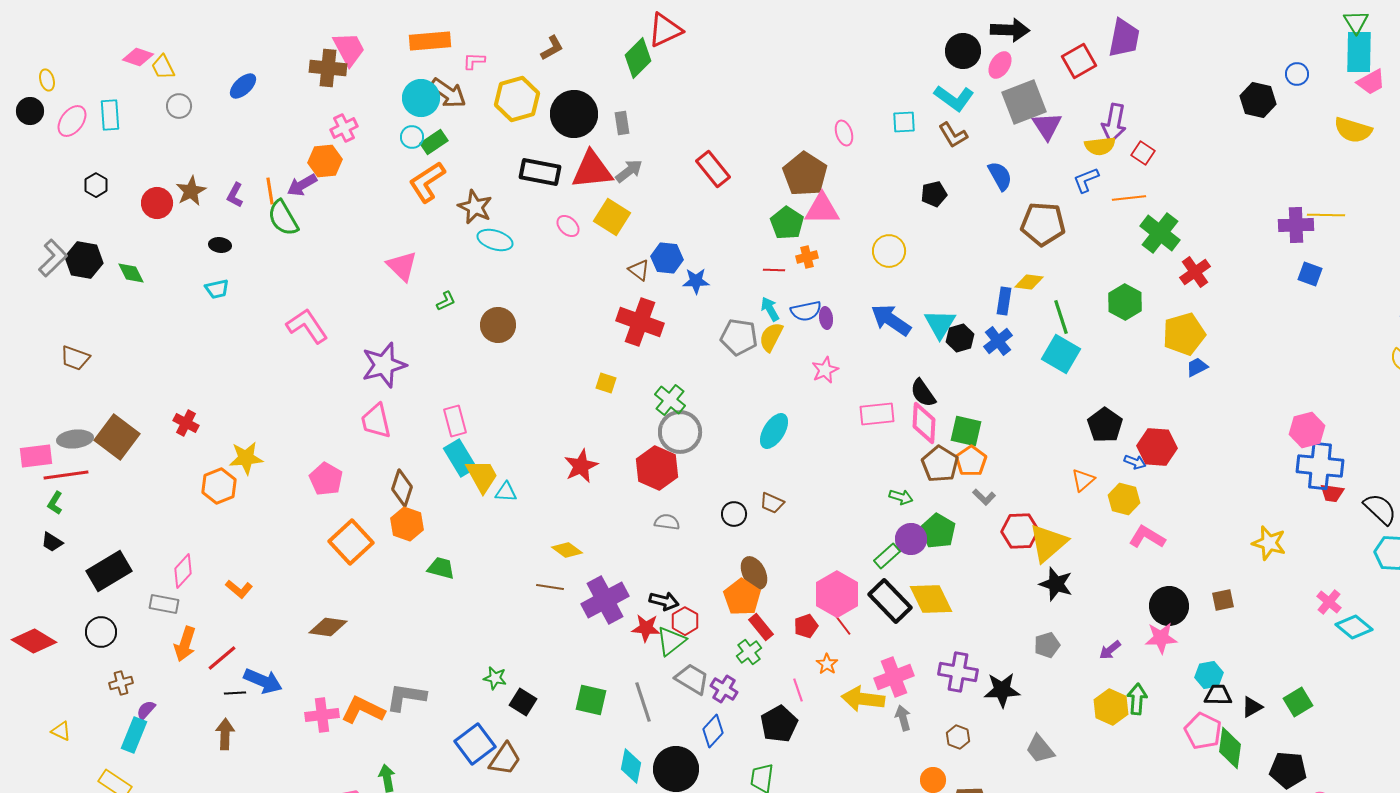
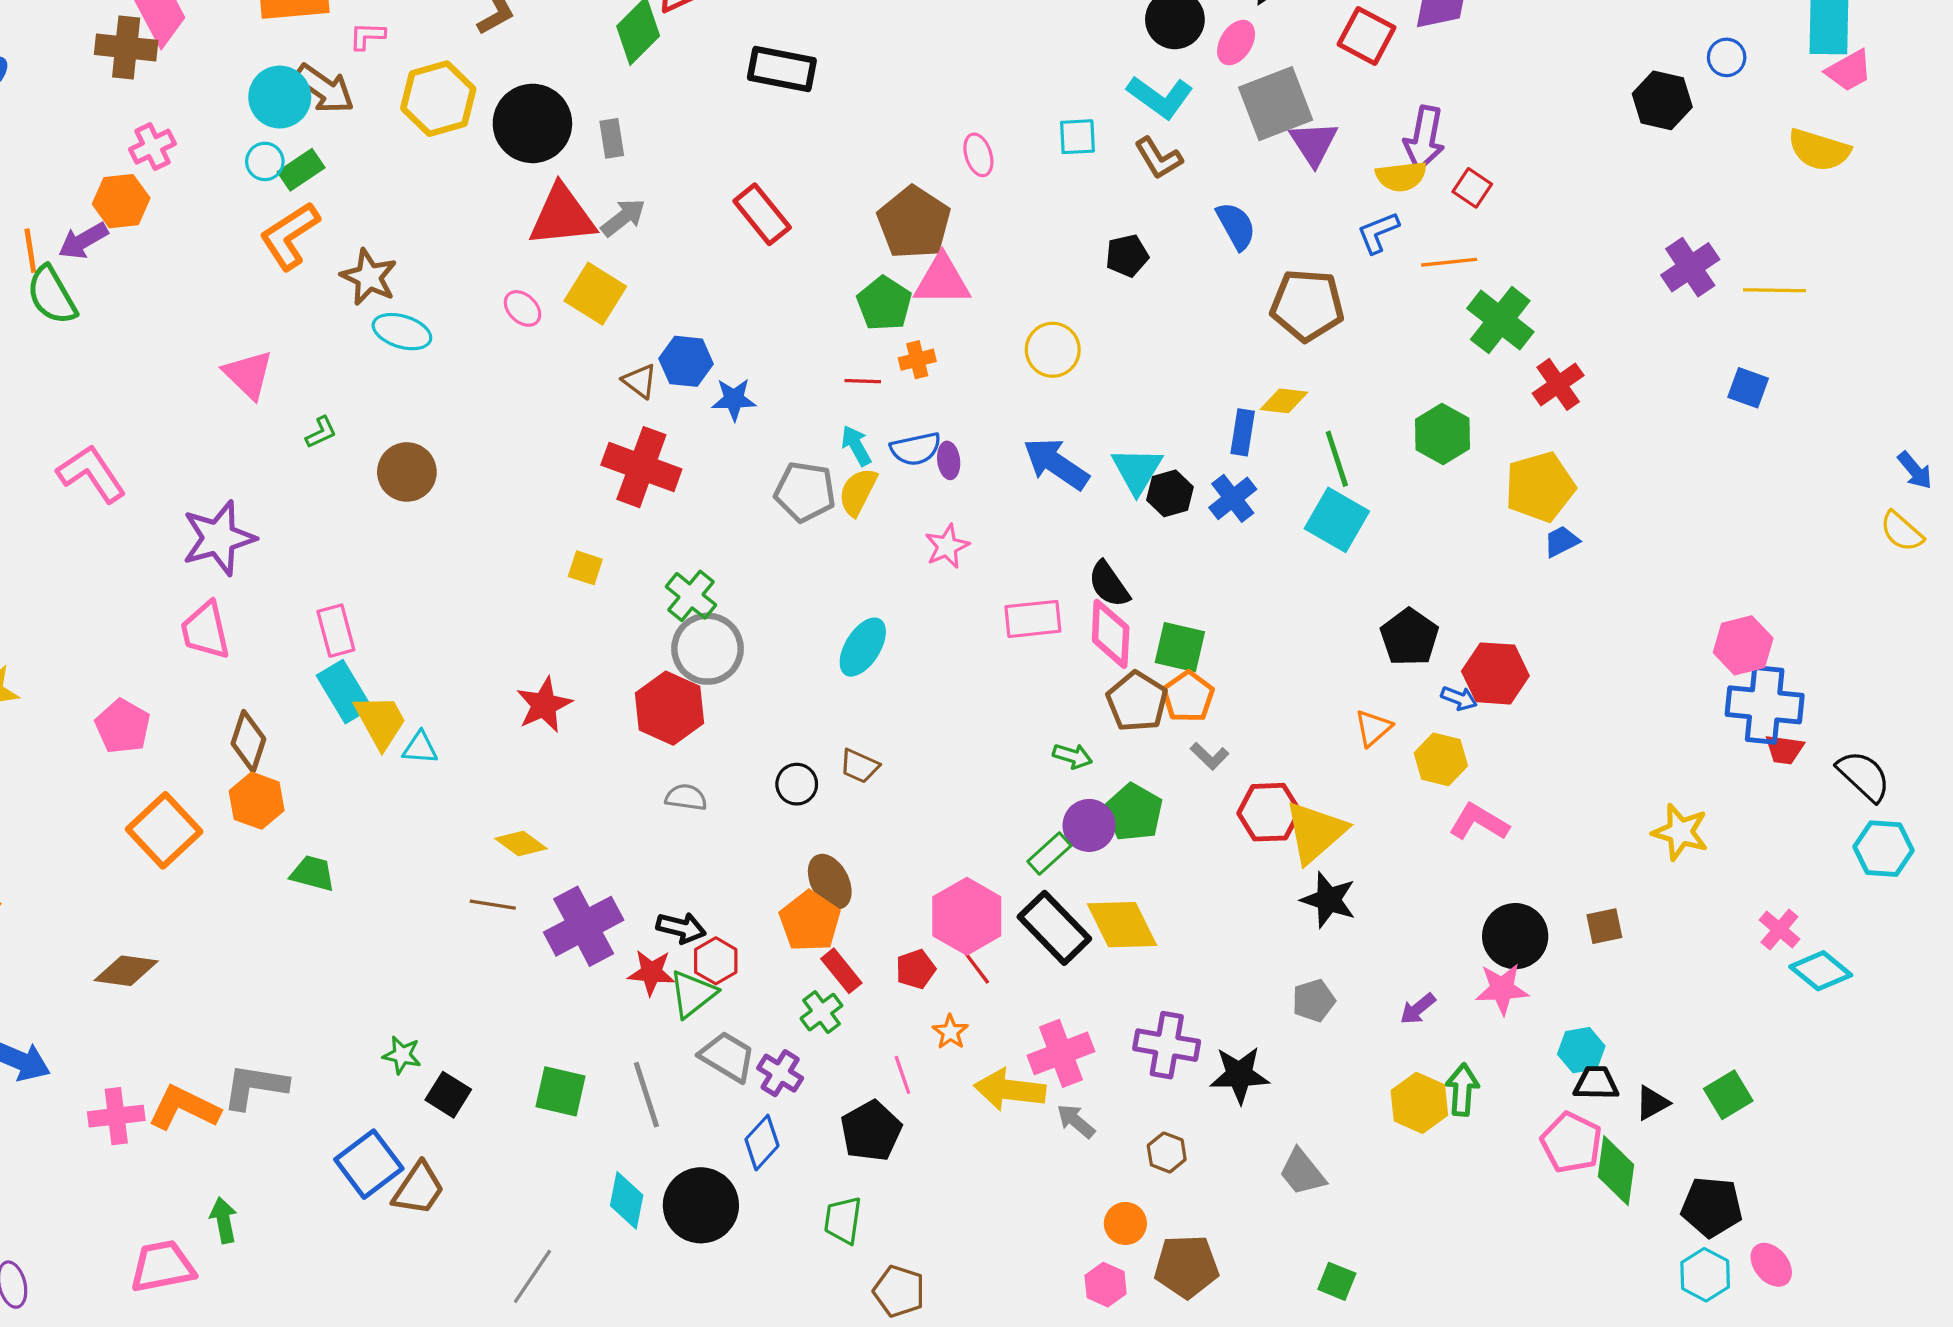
red square: (1079, 61) -> (1367, 36), turned -32
black rectangle: (540, 172) -> (782, 69), moved
purple cross: (1296, 225) -> (1690, 267), moved, turned -32
gray arrow: (903, 718) -> (1076, 1121), turned -35

